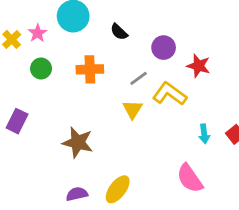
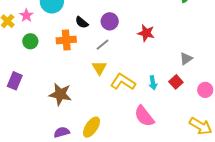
black semicircle: (119, 32) -> (82, 22), moved
purple circle: (164, 48) -> (110, 21), moved
yellow L-shape: (170, 94) -> (123, 82), moved

